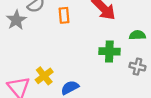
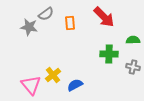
gray star: (16, 20) -> (29, 27), turned -30

